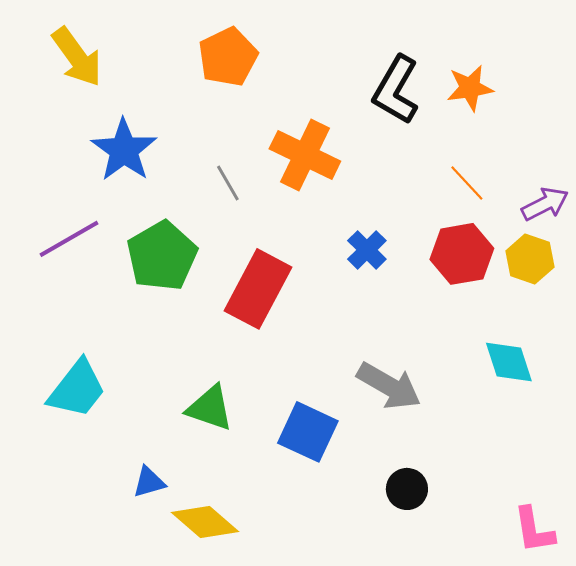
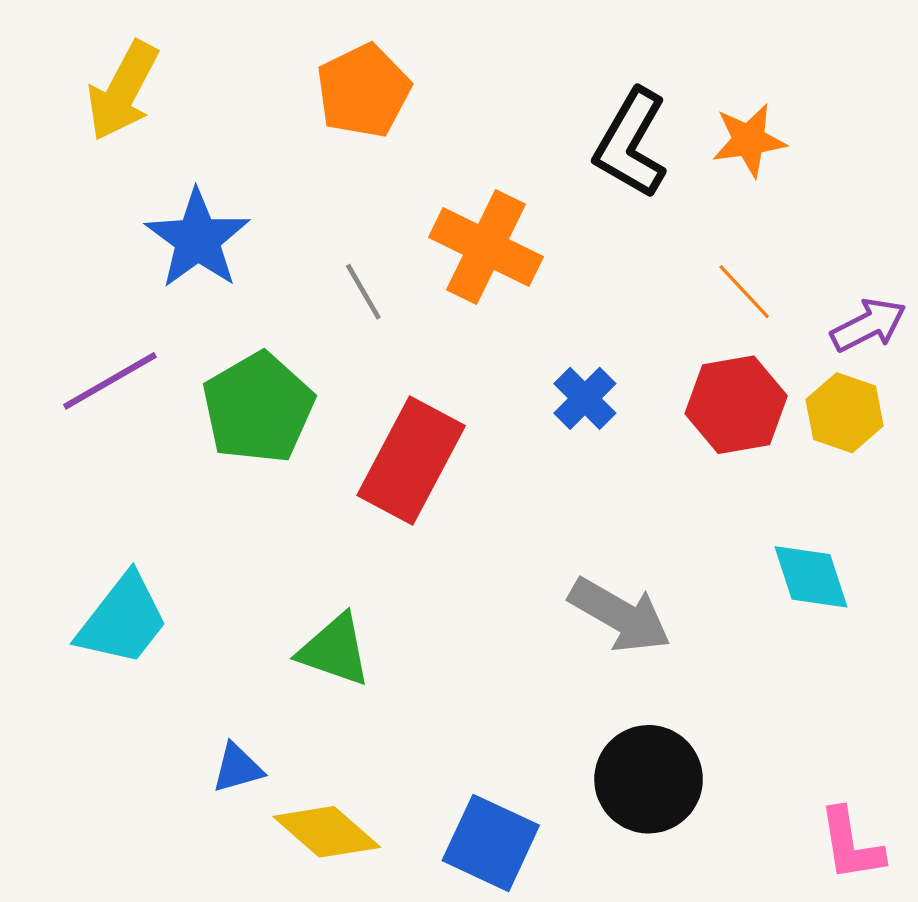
yellow arrow: (77, 57) -> (123, 91), turned 64
blue square: (308, 432) -> (491, 843), moved
black circle: (407, 489) -> (649, 779), size x1.6

